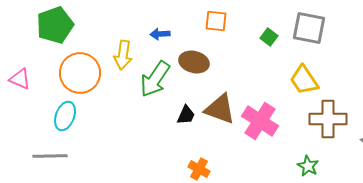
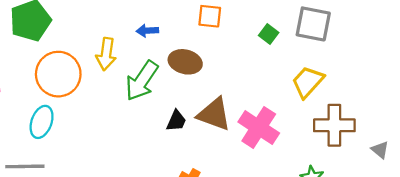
yellow trapezoid: (304, 80) -> (308, 82), turned 76

